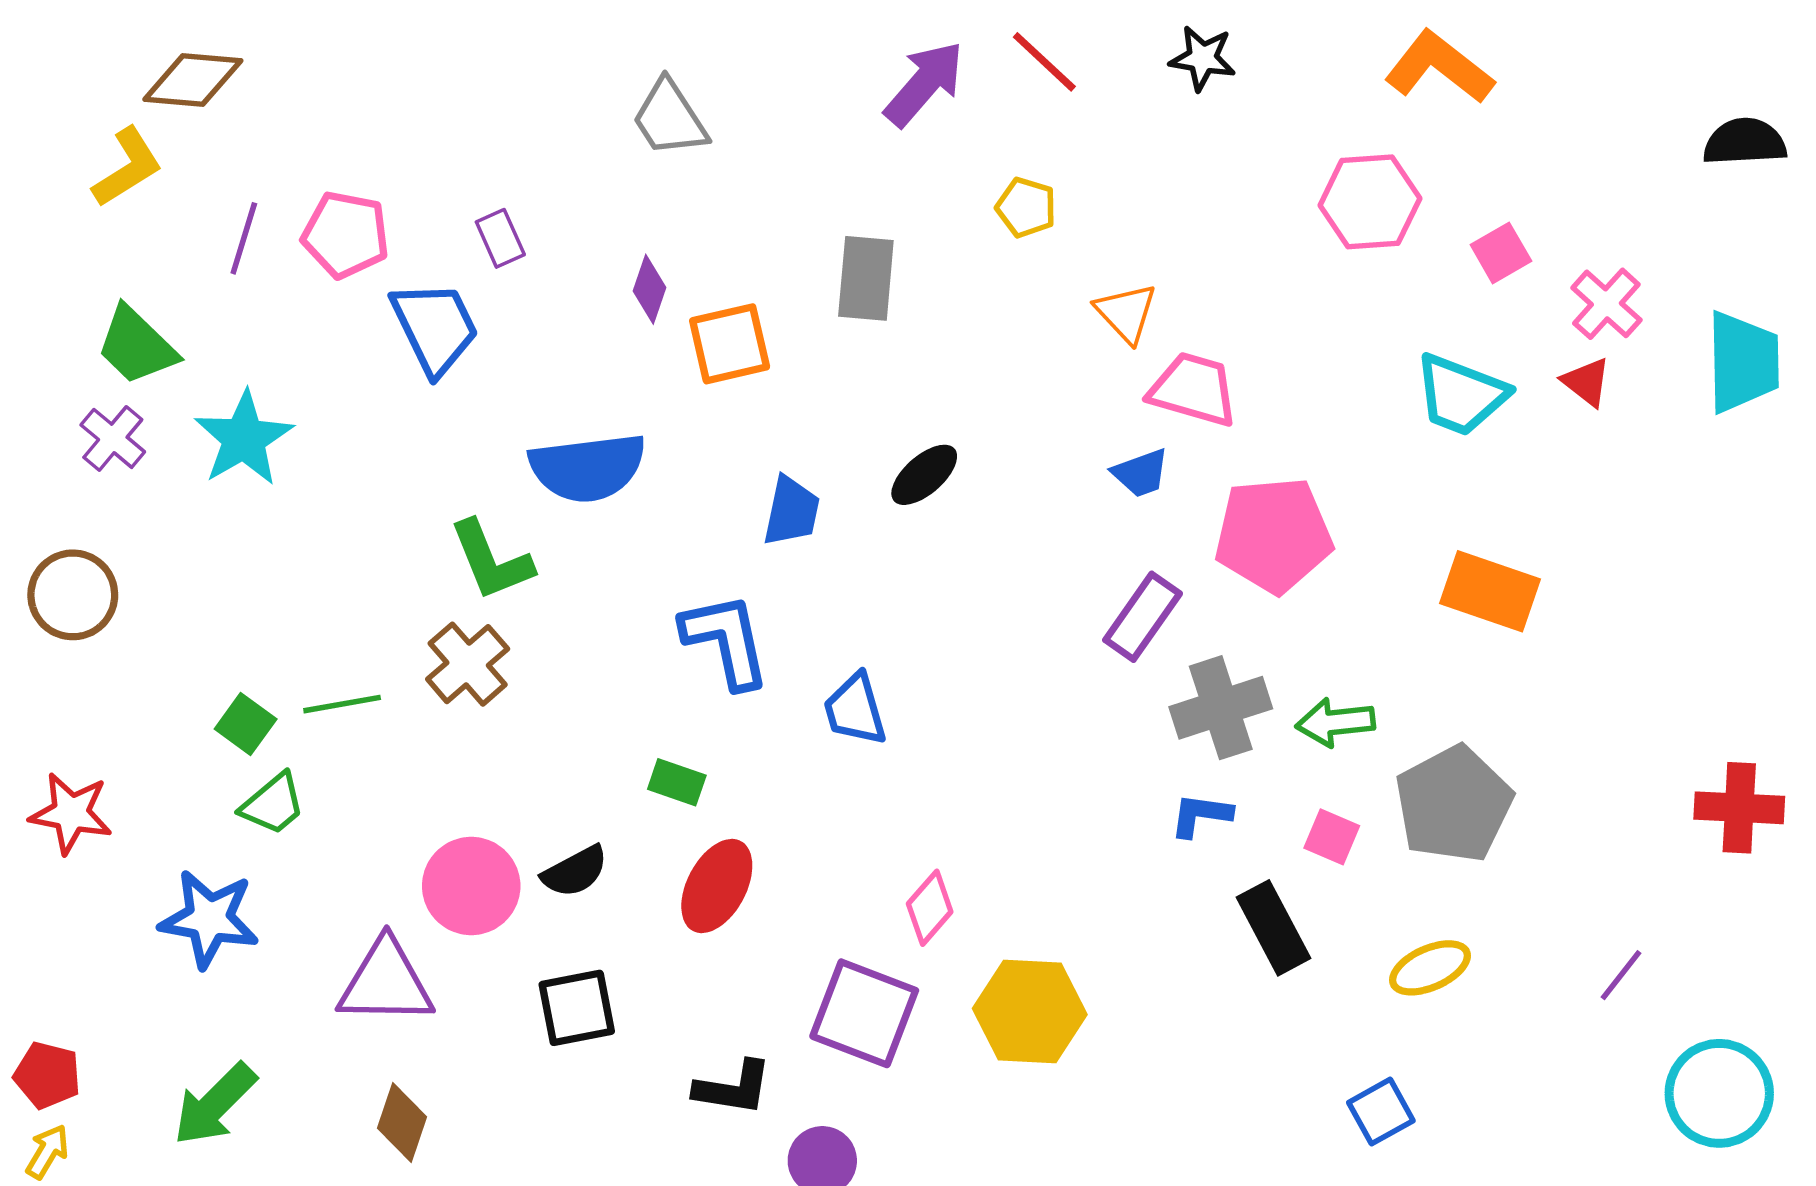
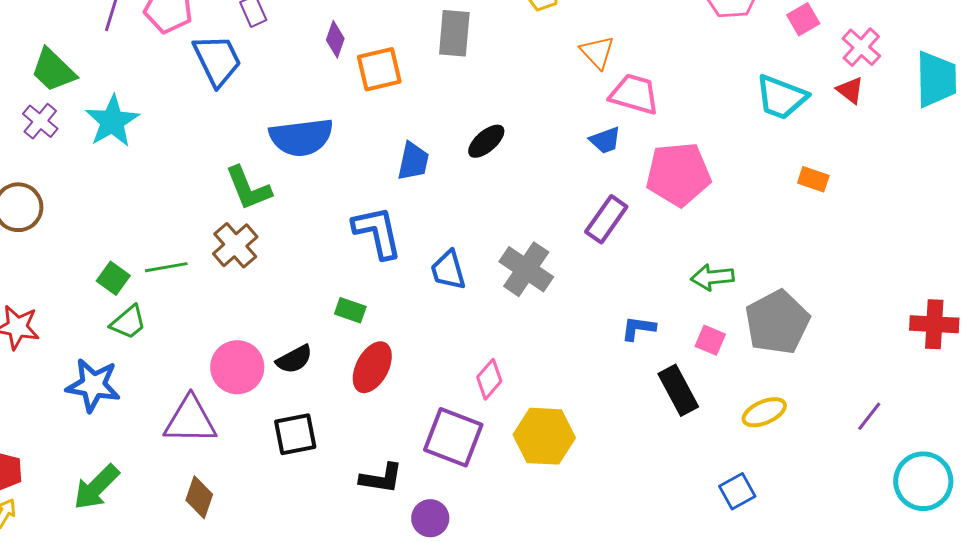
orange rectangle: (1490, 591) -> (813, 179), moved, size x0.6
gray cross: (1221, 708) -> (526, 269), moved, turned -38

